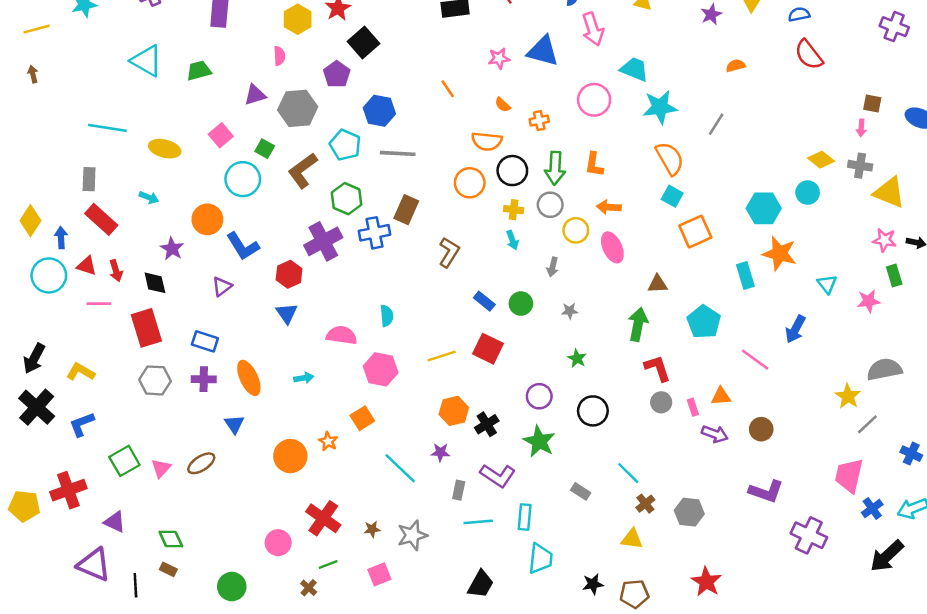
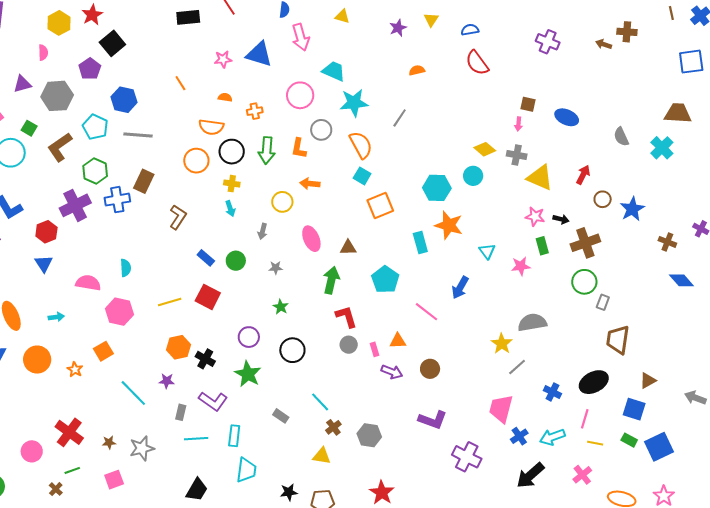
orange semicircle: (503, 105) -> (225, 97), turned 144
gray circle: (550, 205) -> (321, 130), moved
pink ellipse: (612, 247) -> (311, 239), moved
black cross: (487, 424) -> (205, 359), turned -30
orange circle: (290, 456) -> (37, 360), moved

